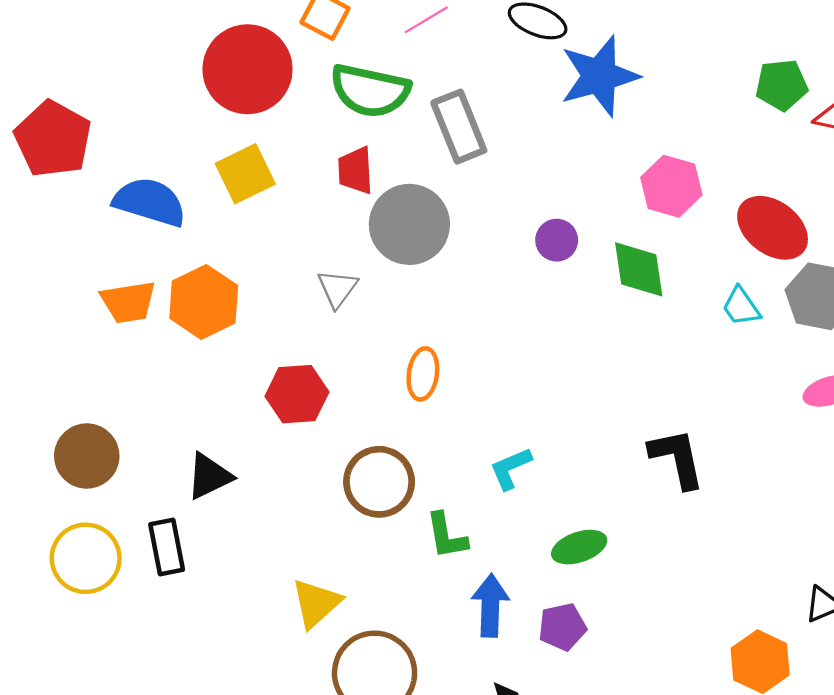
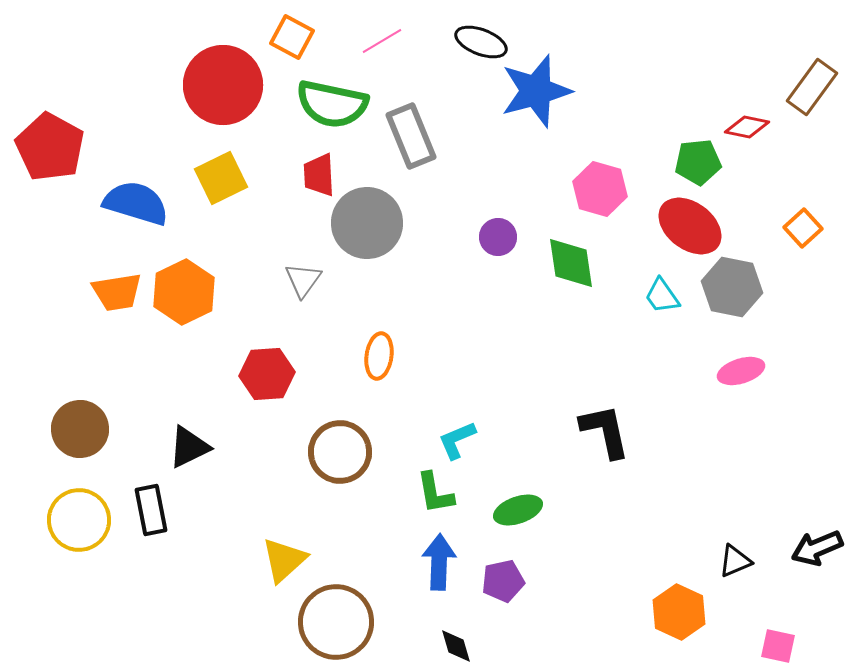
green pentagon: (782, 85) -> (698, 162), moved
green L-shape: (446, 536) -> (435, 493), moved

